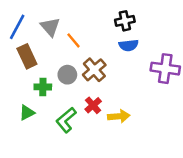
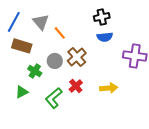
brown rectangle: (27, 56) -> (22, 46), turned -48
green cross: (43, 87) -> (35, 71), turned 32
yellow arrow: (119, 116) -> (109, 88), moved

